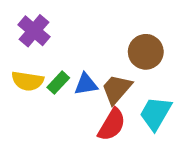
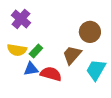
blue triangle: (86, 84) -> (31, 69), moved
red semicircle: (112, 125) -> (51, 74), moved, turned -105

